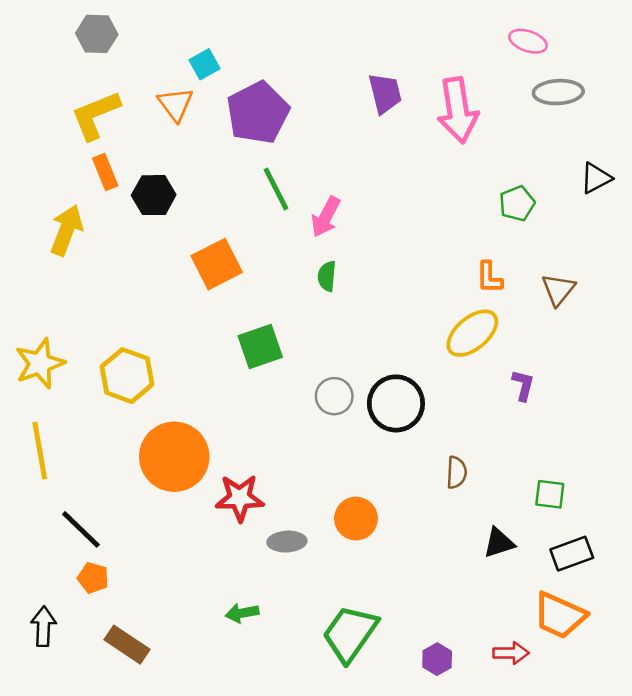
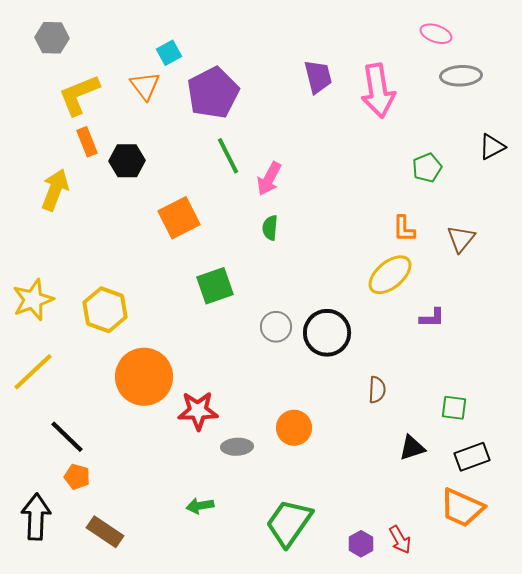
gray hexagon: (97, 34) -> (52, 38), moved
purple L-shape: (523, 385) -> (432, 318), turned 76
yellow line: (40, 451) -> (33, 372), turned 57
black arrow: (43, 626) -> (36, 517), size x1.4
red arrow: (511, 653) -> (400, 540), moved, turned 60

